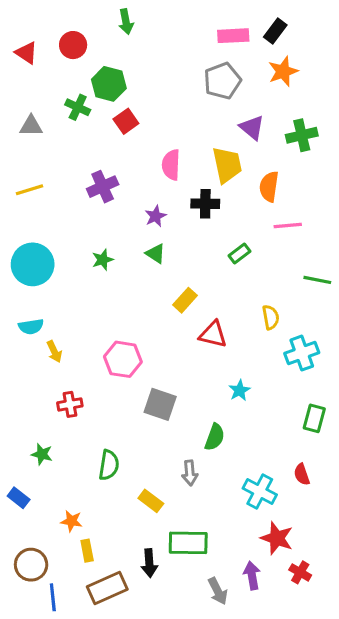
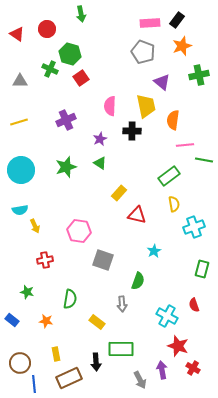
gray pentagon: (222, 81) -> (143, 52), turned -30
green cross: (302, 135) -> (199, 75), moved
green rectangle: (240, 253) -> (169, 176), moved, size x1.5
green star: (103, 260) -> (66, 167), size x1.5
green line: (317, 280) -> (204, 160), moved
orange star: (71, 521) -> (46, 321), moved

